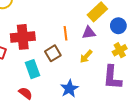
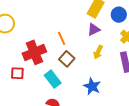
orange line: (66, 33) -> (62, 38), moved

